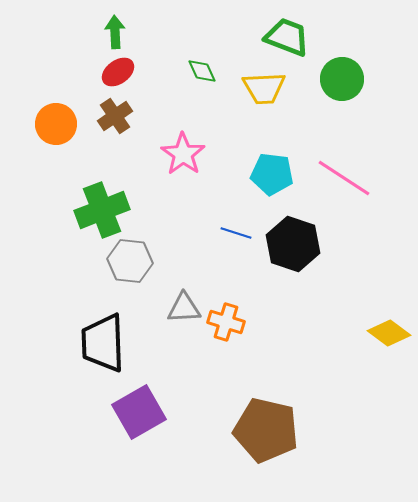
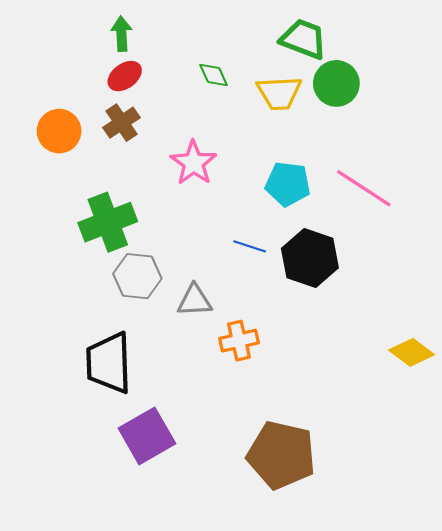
green circle: (342, 79) -> (336, 83), moved
gray triangle: (184, 308) -> (195, 300), moved
orange cross: (226, 322) -> (239, 341), turned -30

